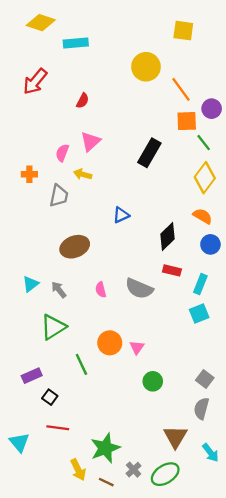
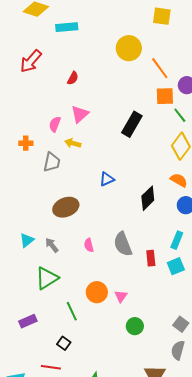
red rectangle: (172, 270) -> (151, 258), moved, turned 70
gray semicircle: (139, 289) -> (123, 244), turned 45
black square: (50, 397) -> (64, 343), moved

